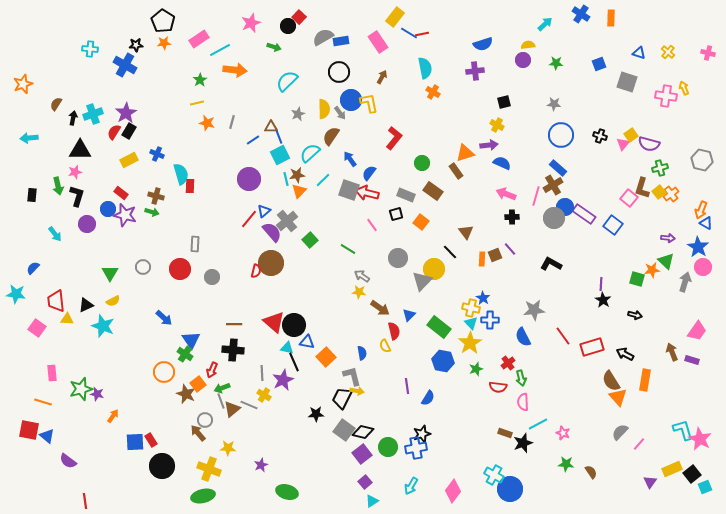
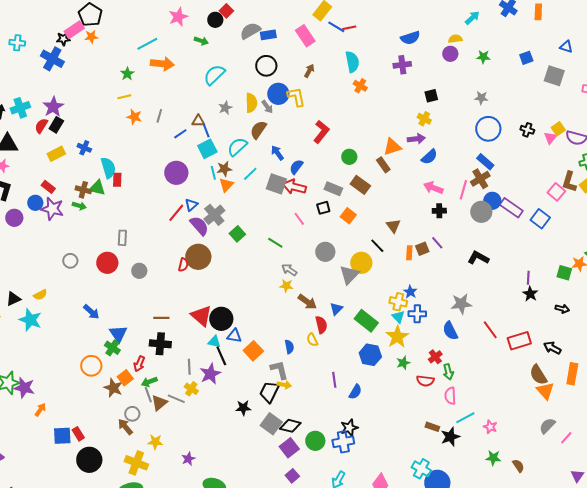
pink rectangle: (199, 39) -> (74, 30), moved
blue semicircle: (502, 163) -> (429, 157), turned 114
green triangle: (110, 273) -> (97, 188), moved, turned -48
purple star: (97, 394) -> (24, 388), size x1.5

